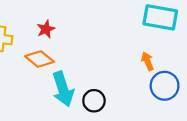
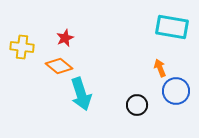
black circle: (94, 101) -> (137, 105), moved

